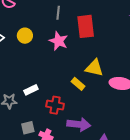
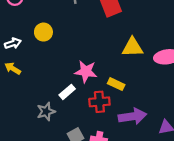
pink star: (58, 41) -> (86, 72), moved
yellow rectangle: (78, 84) -> (116, 84), moved

